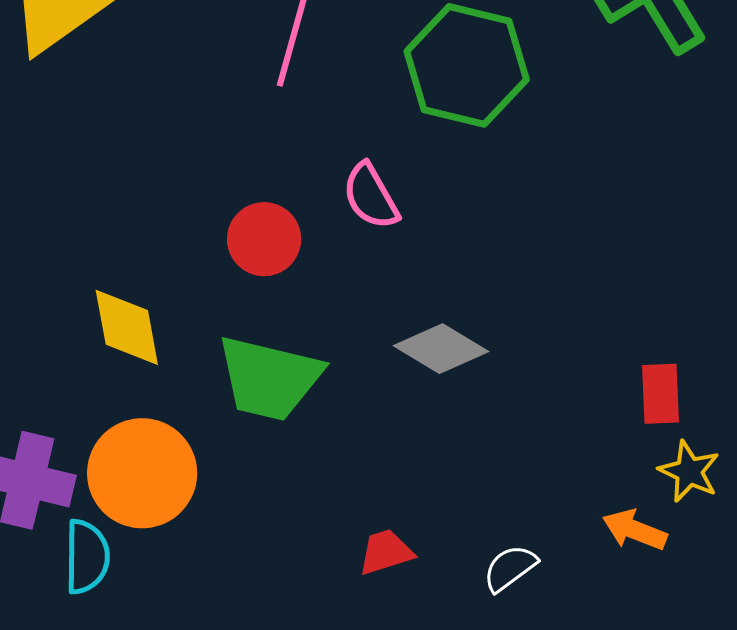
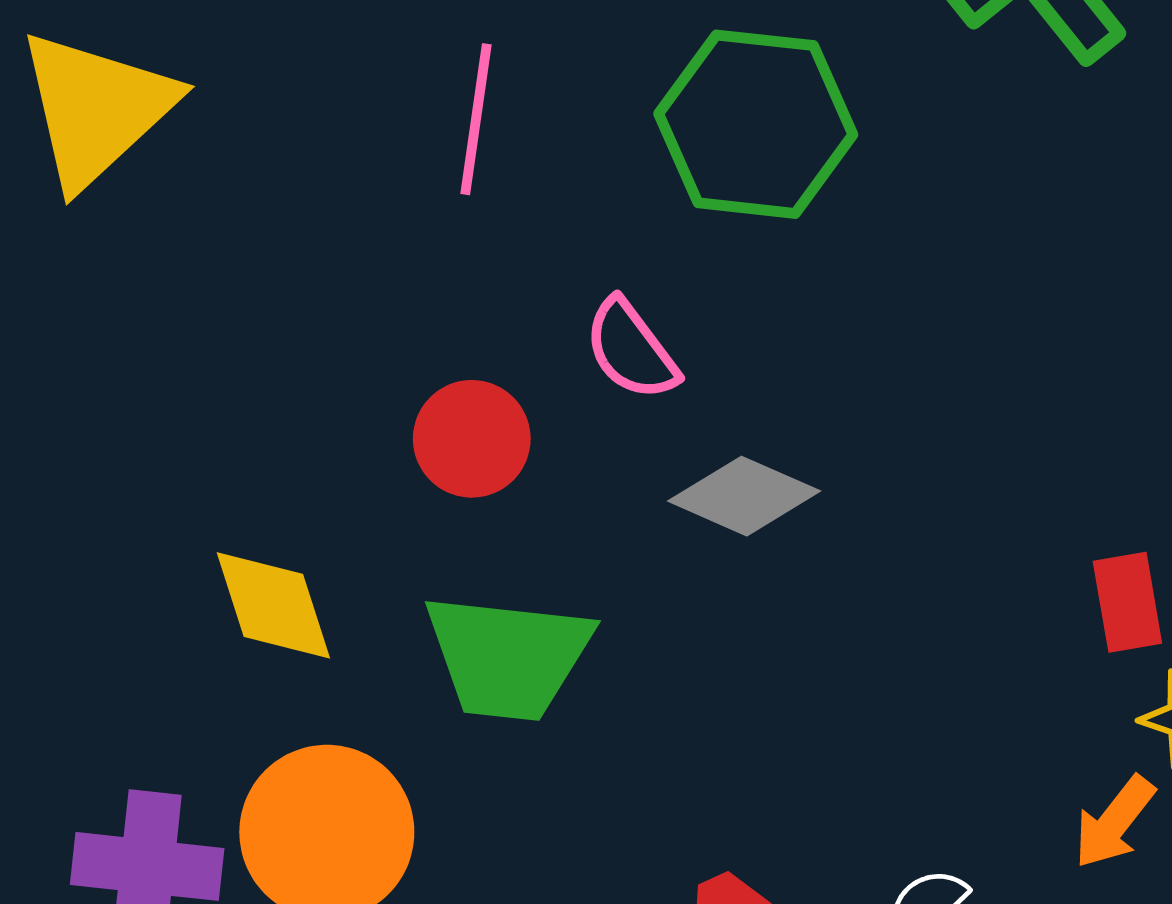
gray diamond: (441, 349) -> (744, 496), moved
orange arrow: (635, 530) -> (1114, 822), turned -66

